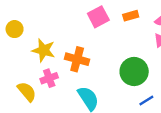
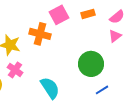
orange cross: (77, 59) -> (40, 34), moved
pink cross: (49, 78) -> (15, 70), turned -35

